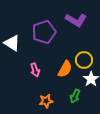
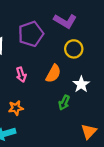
yellow circle: (84, 60) -> (74, 49), moved
orange star: (46, 101) -> (16, 108), moved

